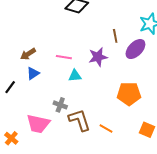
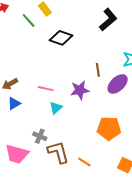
cyan triangle: (75, 76) -> (56, 108), turned -40

